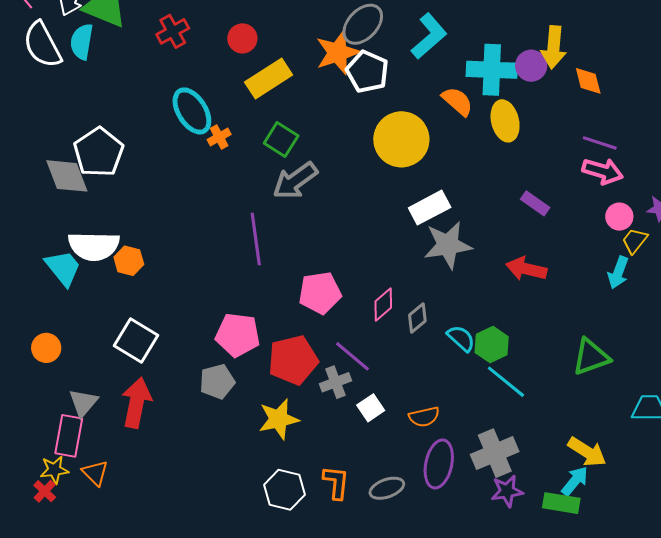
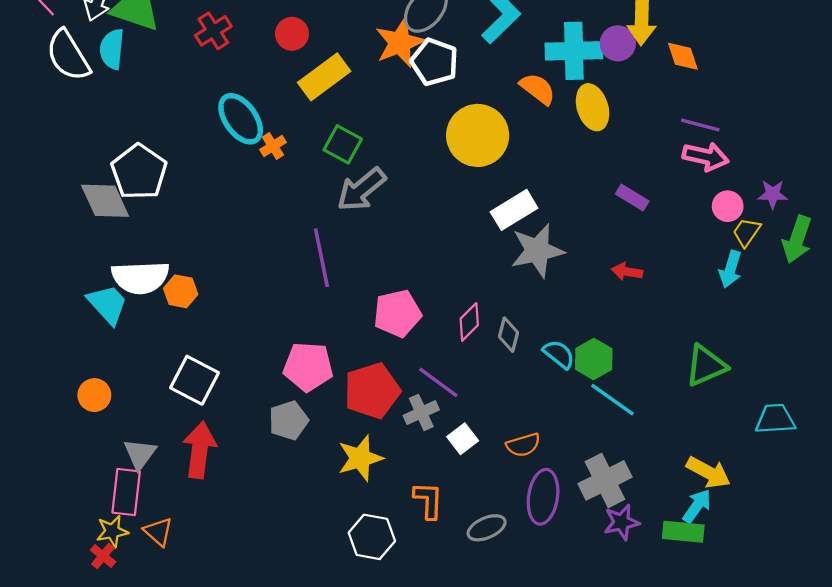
red arrow: (526, 269) -> (627, 272), size x0.7
gray diamond: (417, 318) -> (508, 335), turned -32
orange L-shape: (336, 483) -> (428, 500), moved

